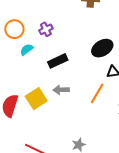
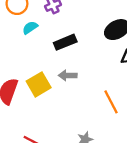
orange line: (97, 93) -> (111, 102), moved, turned -60

